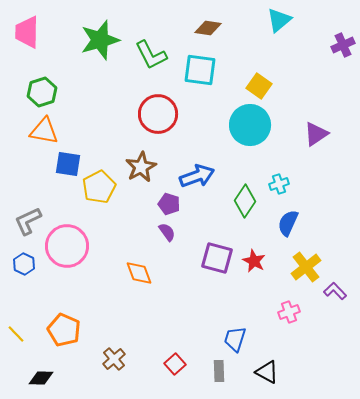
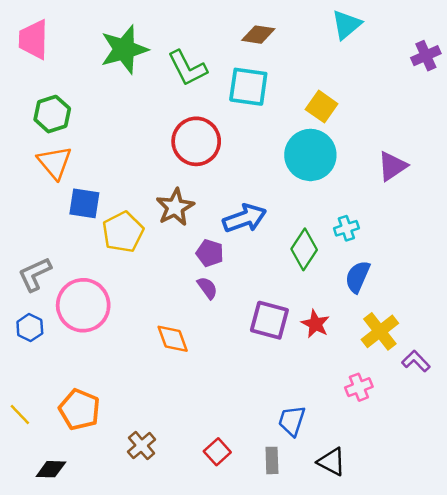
orange triangle: (44, 131) -> (55, 162), turned 40

